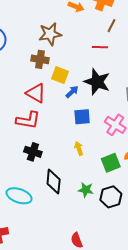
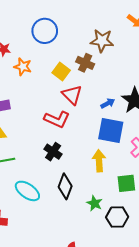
yellow square: (60, 75) -> (61, 71), moved
blue square: (82, 117) -> (111, 131), size x1.5
yellow arrow: (79, 148) -> (99, 161), size x1.5

